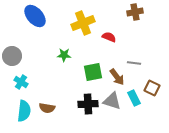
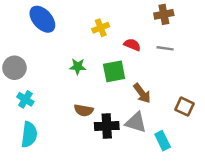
yellow cross: (83, 23) -> (101, 28), size x0.6
gray line: (134, 63) -> (165, 48), moved
green square: (93, 72) -> (114, 71), moved
cyan rectangle: (134, 98) -> (163, 141), moved
brown semicircle: (47, 108) -> (84, 110), moved

